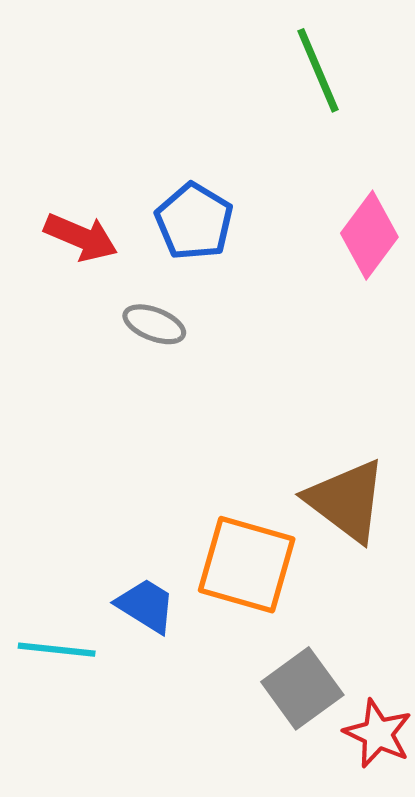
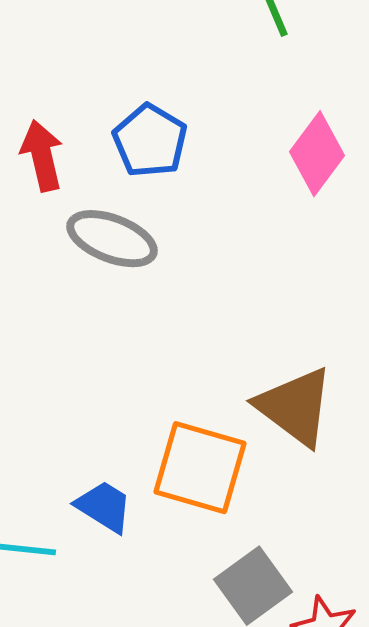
red arrow: (81, 237) -> (42, 156), turned -126
gray ellipse: (154, 324) -> (112, 239), size x1.5

